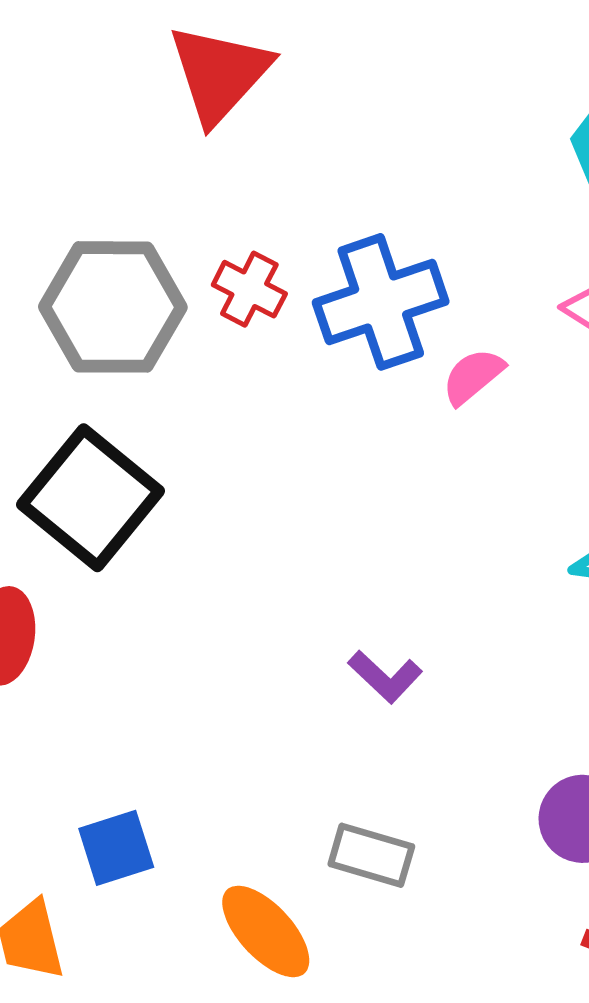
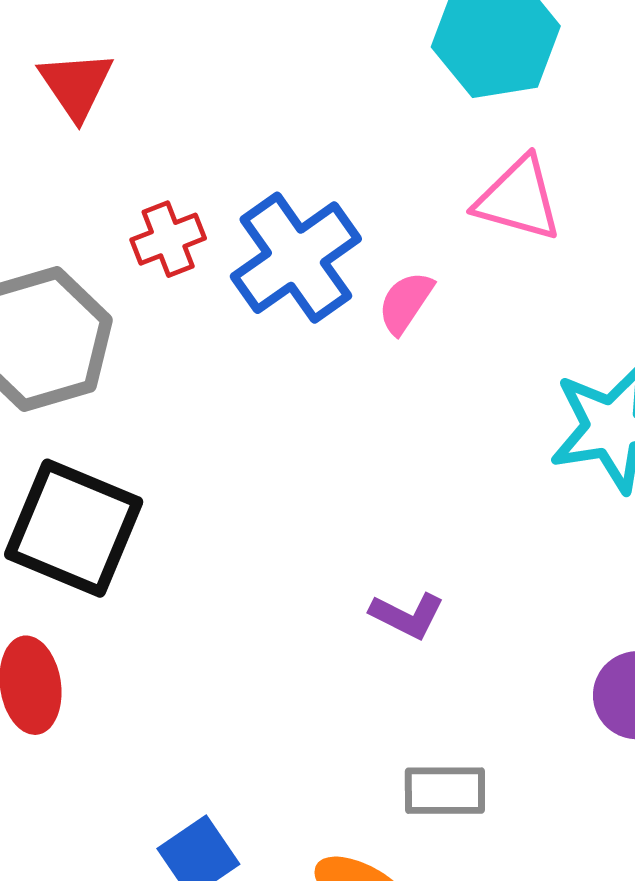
red triangle: (219, 74) -> (76, 85), size x0.7
red cross: (249, 289) -> (168, 239), moved, turned -32

